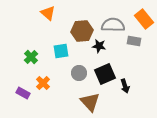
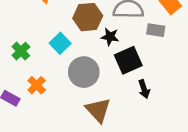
cyan square: (61, 51) -> (60, 43), turned -35
gray circle: (79, 73) -> (84, 72), size x1.5
black square: (105, 74) -> (128, 60), moved

